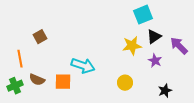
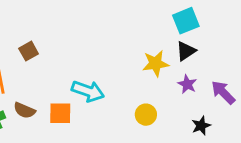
cyan square: (143, 15) -> (186, 21), moved
purple arrow: (179, 46) -> (223, 92), moved

